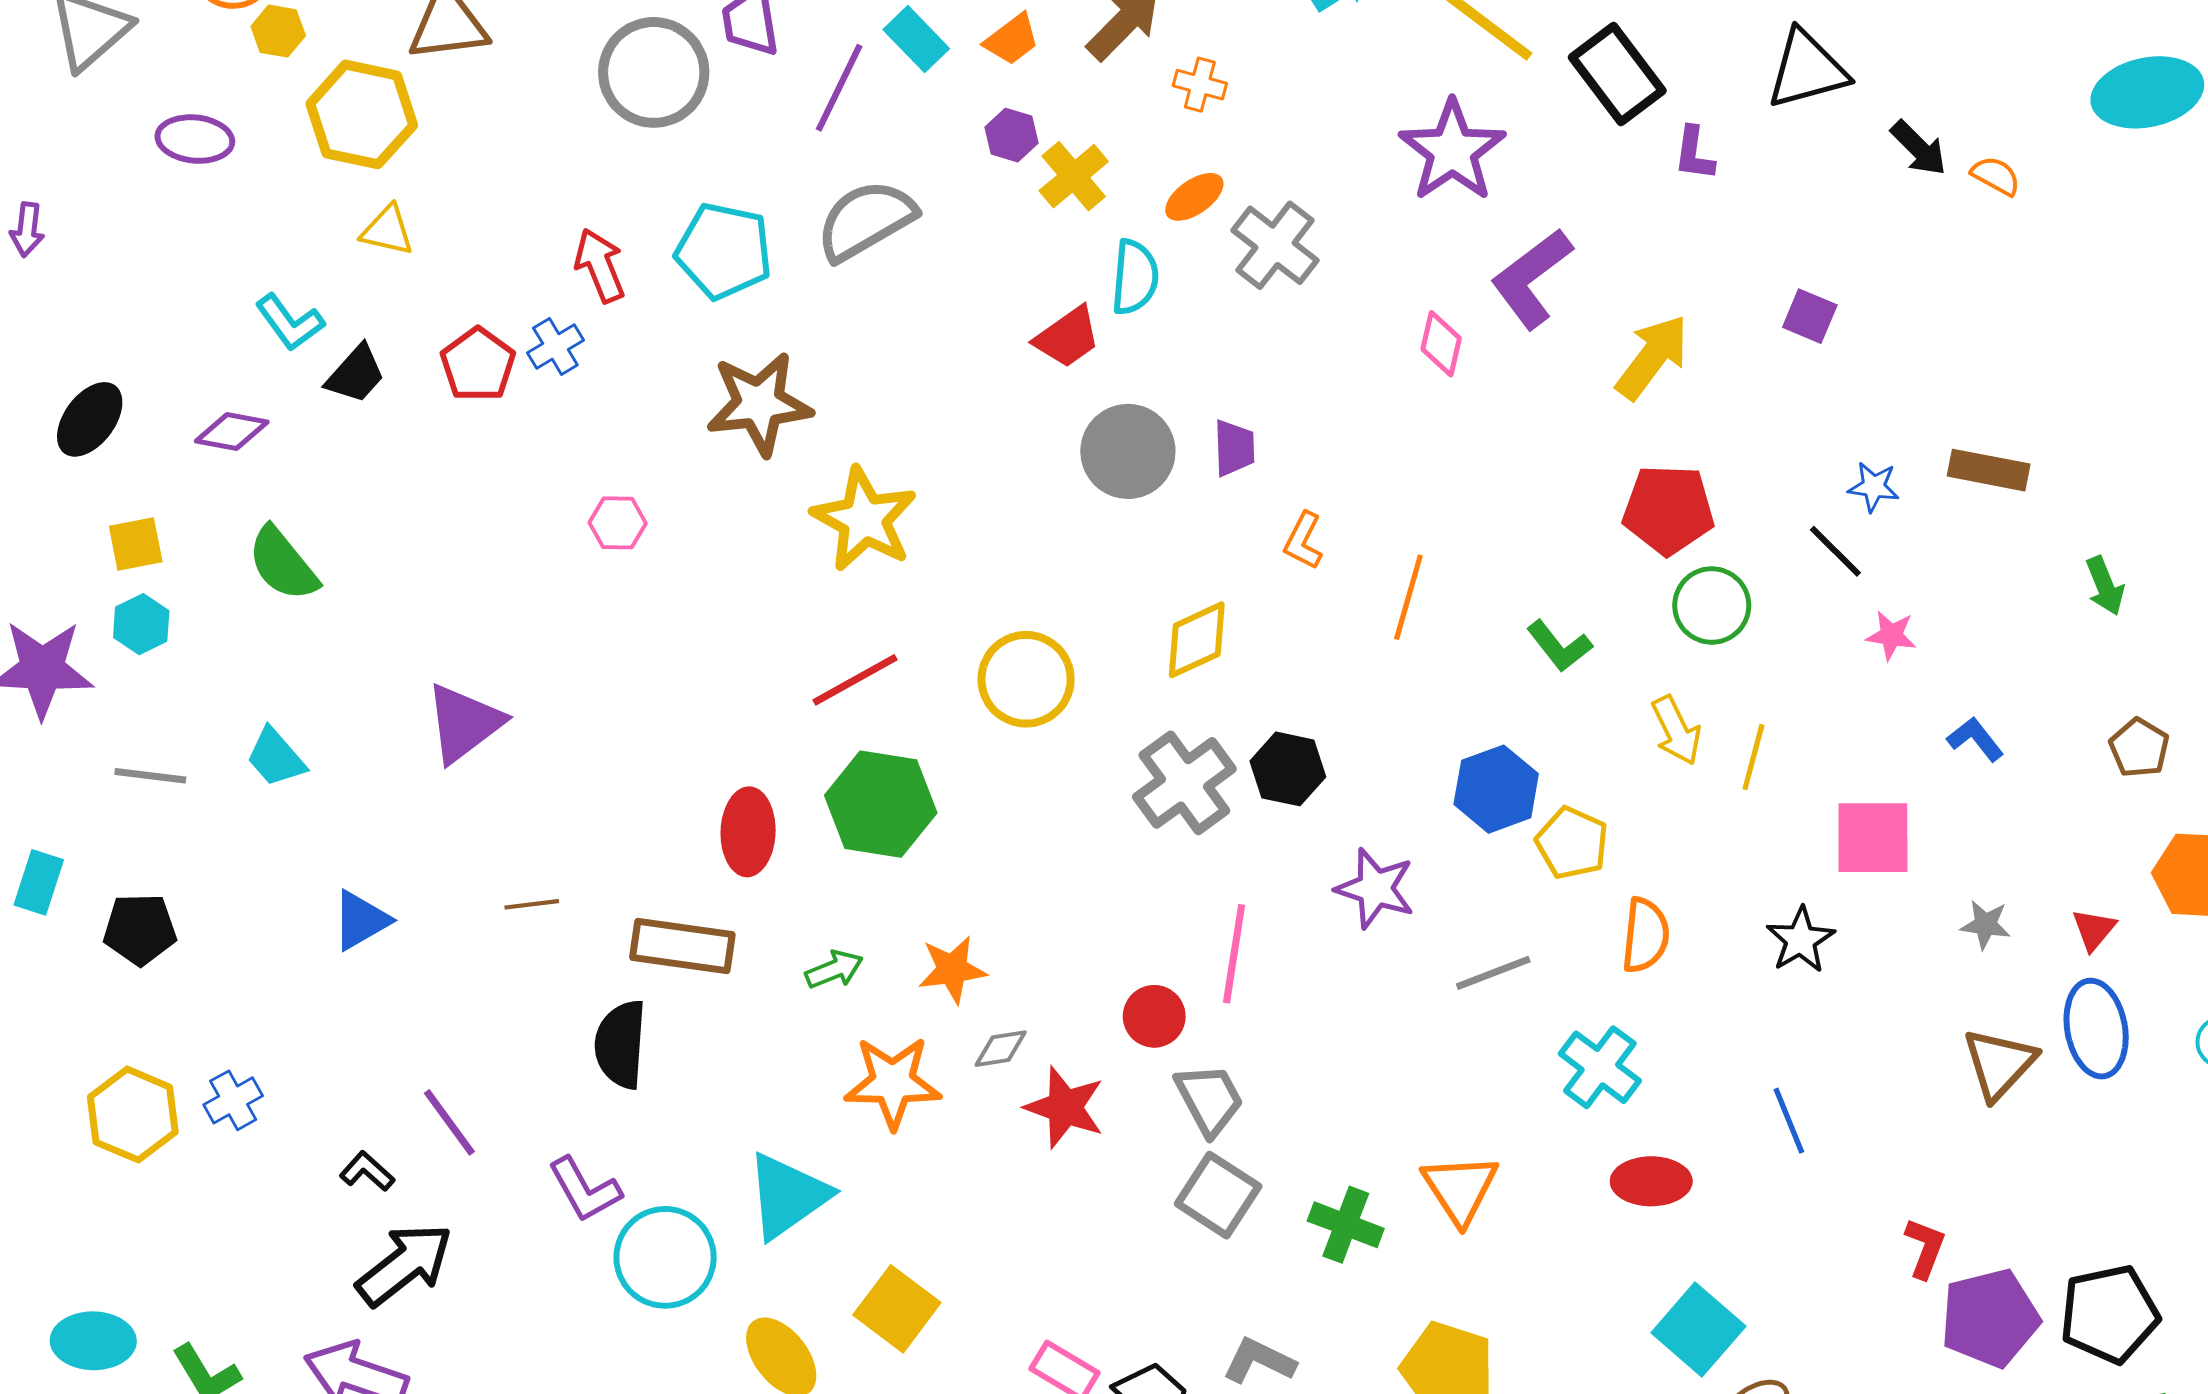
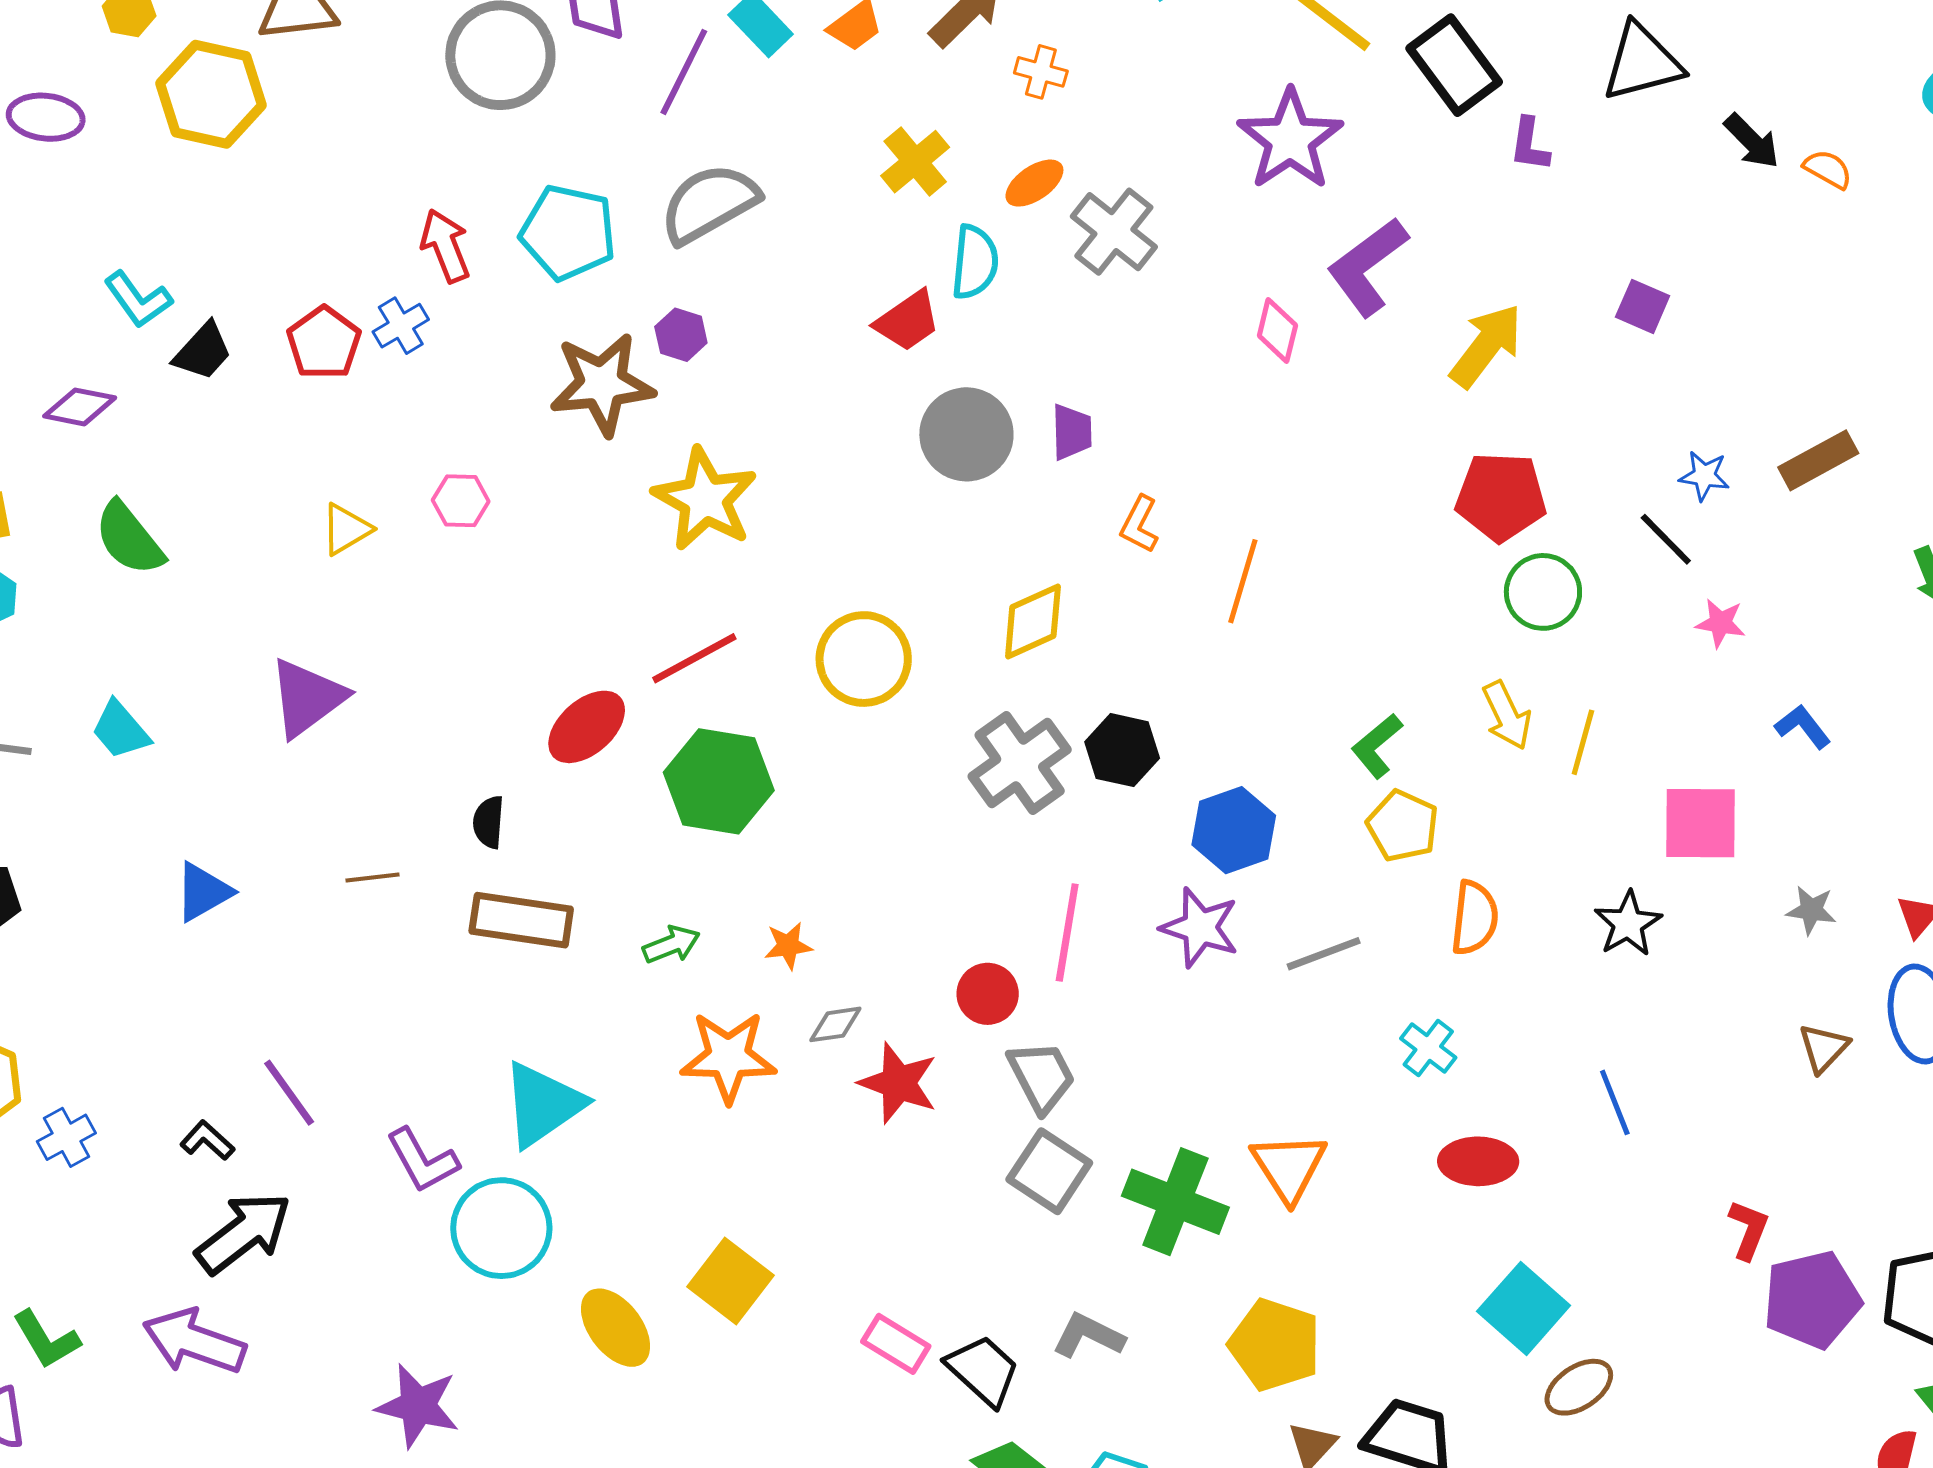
purple hexagon: (1012, 135) -> (681, 335), moved
yellow triangle: (387, 230) -> (346, 529), moved, turned -44
brown rectangle: (1989, 470) -> (1818, 460), turned -40
green L-shape: (1559, 646) -> (1377, 746), moved, turned 88
blue hexagon: (1496, 789) -> (1234, 830), moved
red ellipse: (748, 832) -> (587, 727), moved, turned 46
purple star: (1375, 888) -> (1200, 928), moved
orange star: (952, 970) -> (788, 946), size x0.7
black semicircle: (621, 1044) -> (489, 822), moved, size x0.6
brown triangle: (1999, 1064) -> (1824, 1048), size x0.7
cyan cross: (1600, 1067) -> (1428, 1048), size x0.7
blue cross: (233, 1100) -> (66, 1137), moved
cyan triangle: (787, 1196) -> (543, 1104), moved
green cross: (1346, 1225) -> (1175, 1202), size x1.4

